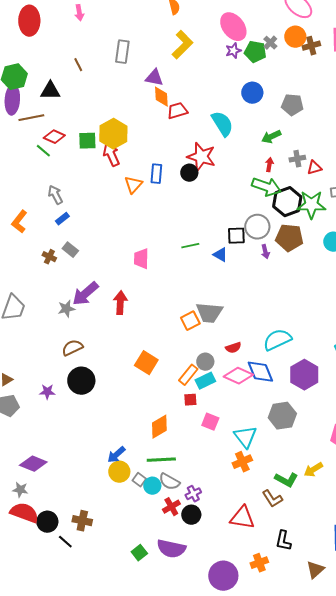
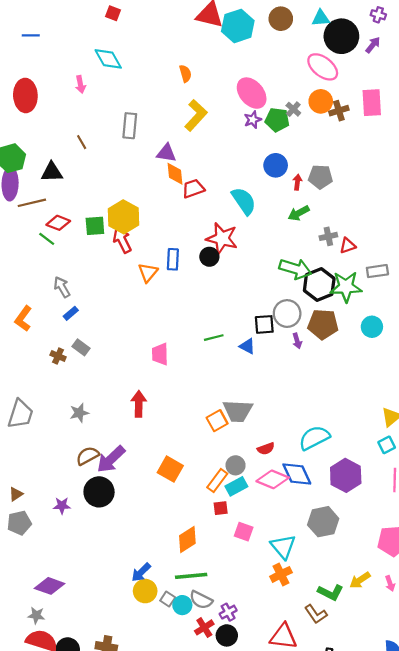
red arrow: (269, 165) -> (297, 182), moved
purple arrow: (85, 294) -> (111, 459), moved

